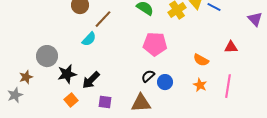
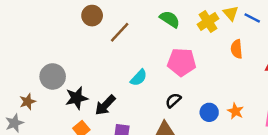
cyan semicircle: (89, 39) -> (139, 78), moved
orange semicircle: (201, 60) -> (237, 49), moved, turned 56
blue circle: (165, 82) -> (209, 112), moved

